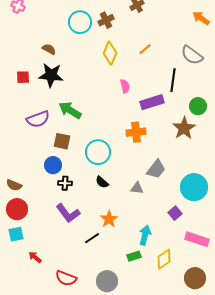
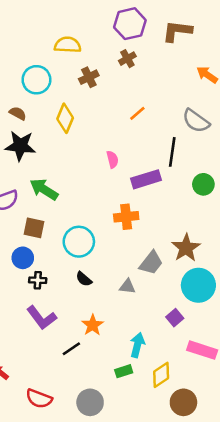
cyan circle: (80, 22) -> (36, 80), moved
yellow diamond: (110, 53) -> (65, 118), moved
brown star: (184, 128) -> (186, 248), moved
brown circle: (195, 278) -> (183, 402), moved

